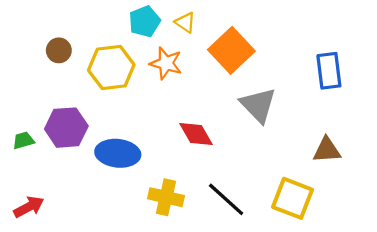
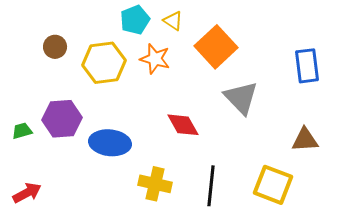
black line: (226, 199) -> (211, 186), turned 54

